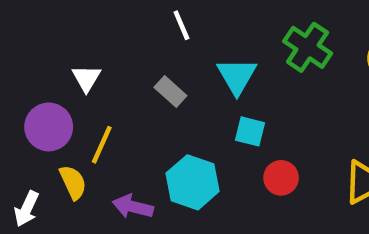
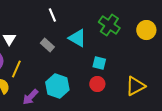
cyan triangle: (237, 76) -> (77, 38), turned -30
cyan square: (250, 131) -> (99, 63), moved
purple arrow: (133, 207) -> (30, 97), turned -60

